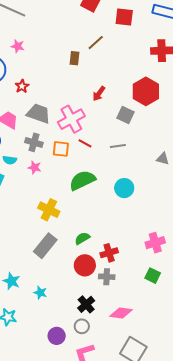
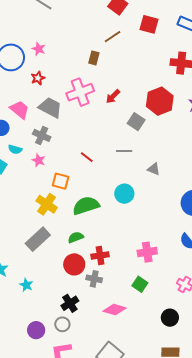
brown line: (96, 43) -> (113, 37), moved
pink star: (18, 46) -> (39, 49), moved
pink cross: (71, 119) -> (80, 92), moved
red line: (85, 143) -> (87, 157), moved
orange square: (61, 149) -> (61, 181), moved
gray triangle: (163, 159) -> (154, 169), moved
green semicircle: (82, 180) -> (86, 206), moved
pink diamond: (121, 313) -> (114, 310), moved

